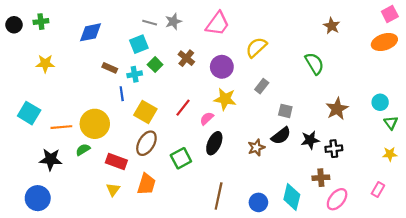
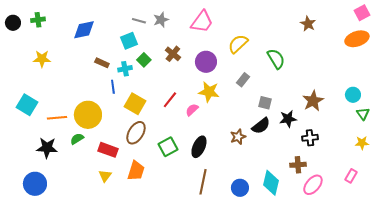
green semicircle: (314, 64) -> (276, 59), moved
black star: (310, 140) -> (288, 119), moved
black ellipse: (214, 143) -> (199, 147), moved

